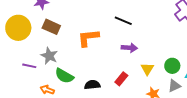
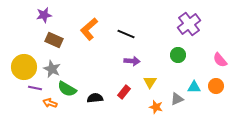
yellow circle: (18, 28) -> (24, 67), moved
orange L-shape: (88, 38) -> (89, 29), moved, turned -35
purple line: (29, 66) -> (35, 88), moved
green circle: (172, 66) -> (178, 55), moved

